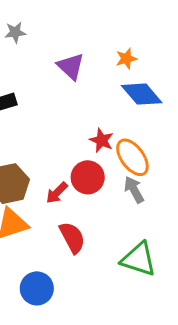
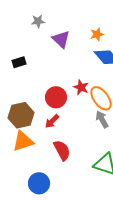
gray star: (15, 32) -> (38, 21), moved
red circle: (88, 177) -> (56, 97), moved

